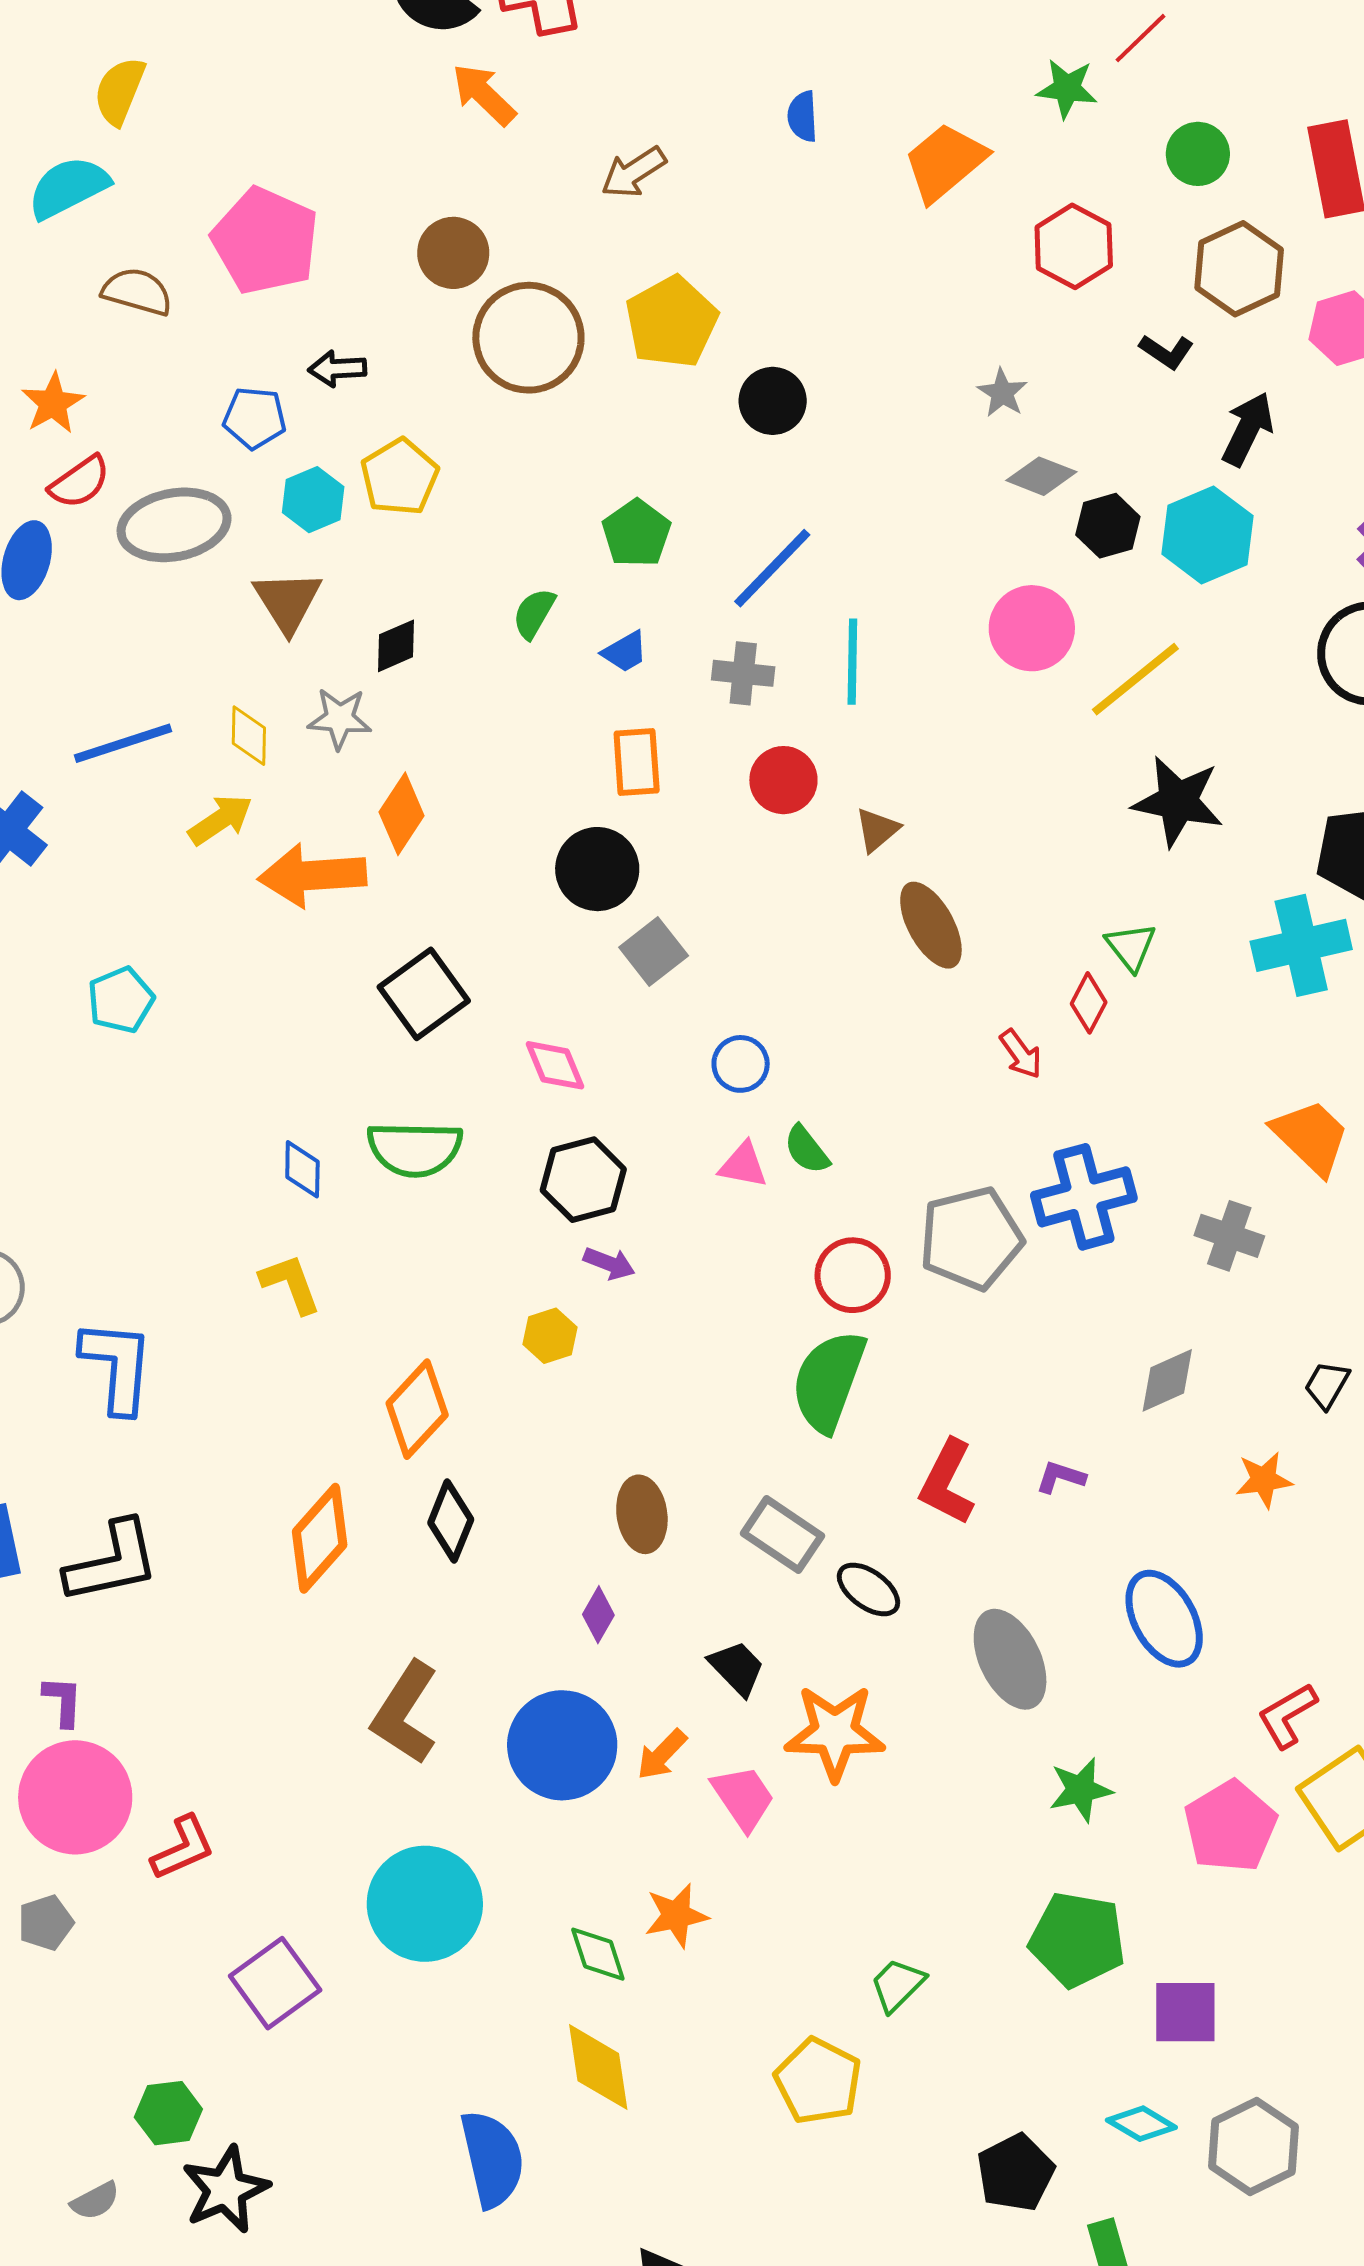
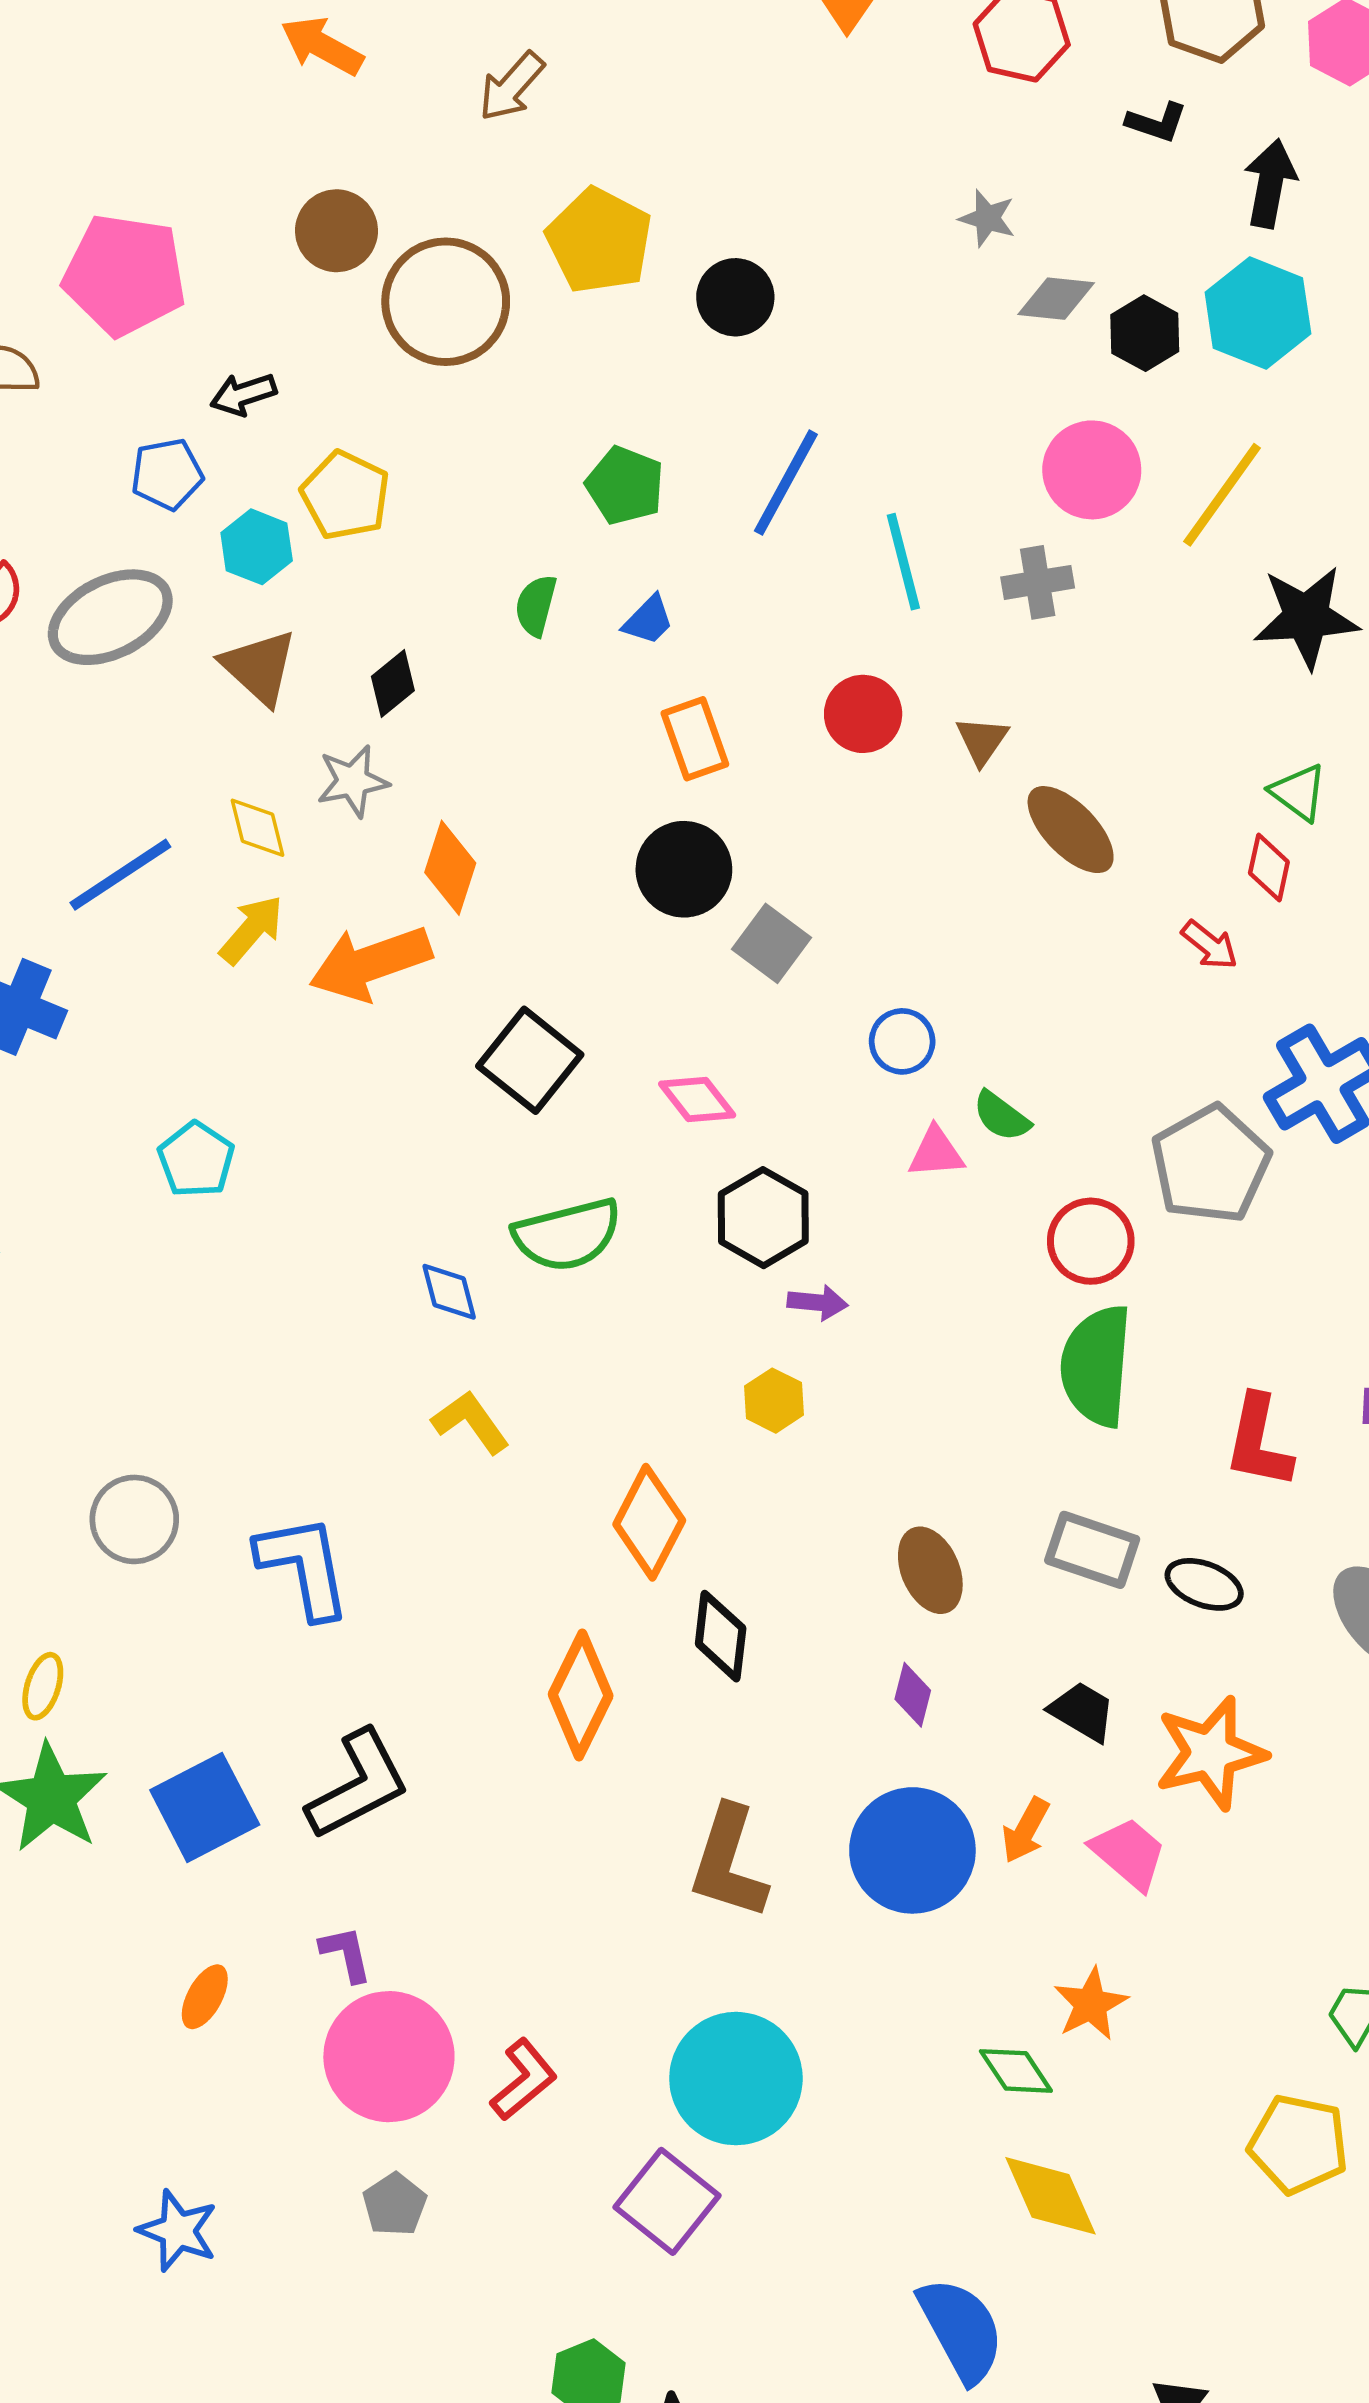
gray cross: (743, 673) -> (1038, 582), moved
cyan circle: (425, 1904) -> (736, 2079), moved

